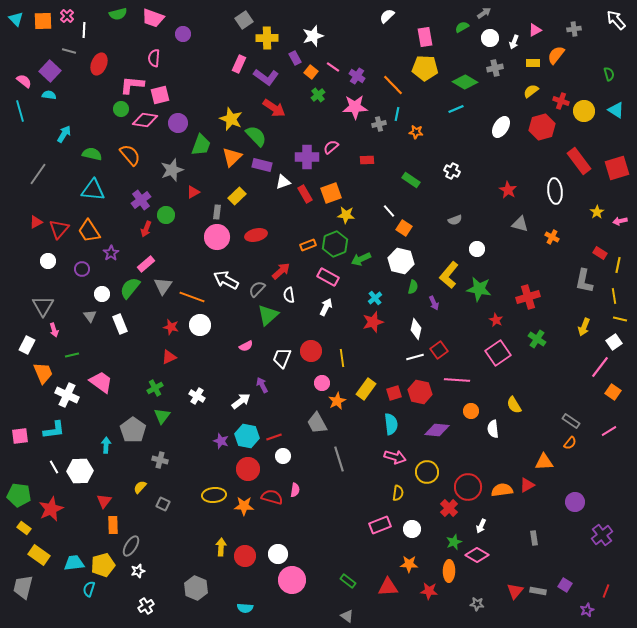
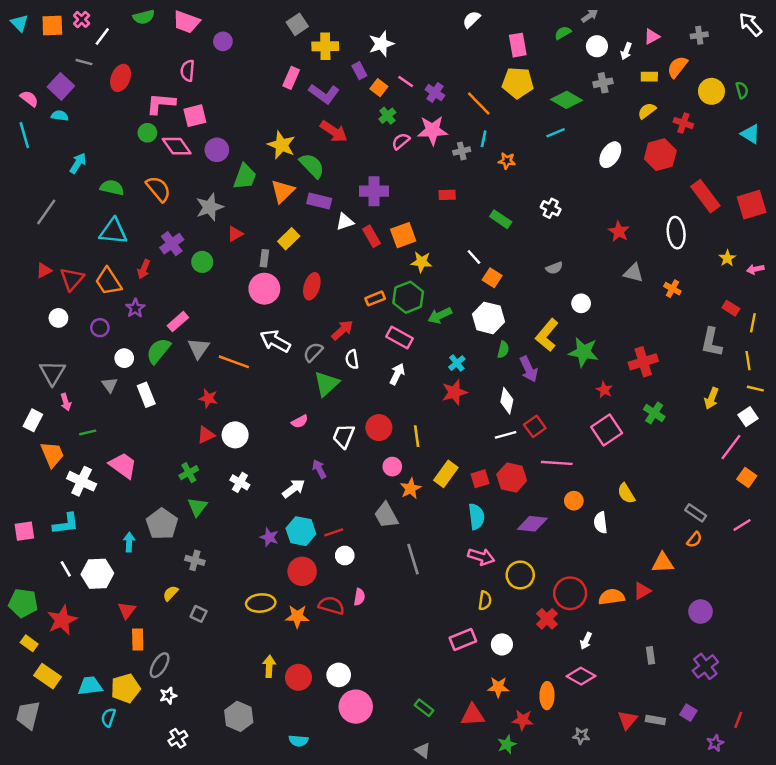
white line: (84, 30) -> (102, 37), turned 35
yellow circle: (584, 111) -> (711, 91), moved
pink diamond: (145, 120) -> (177, 146), turned 45
pink semicircle: (331, 147) -> (401, 141), moved
red arrow: (146, 229) -> (144, 269), moved
red ellipse: (256, 235) -> (312, 286), turned -60
purple arrow: (434, 303) -> (529, 369), size x1.5
white circle: (200, 325) -> (235, 435), moved
purple cross: (602, 535) -> (705, 666), moved
green star: (454, 542) -> (507, 744), moved

